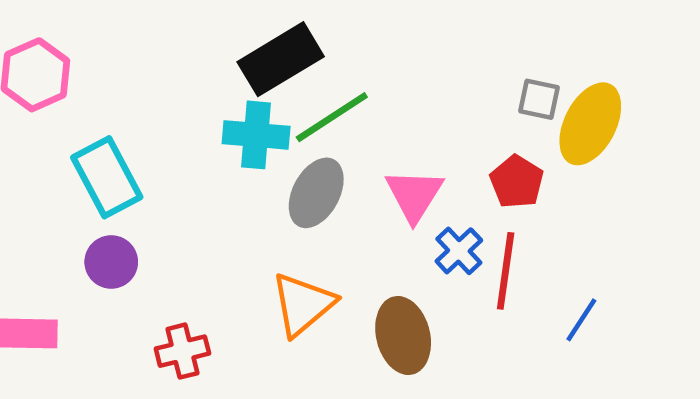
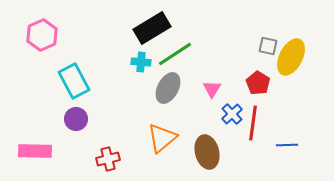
cyan cross: (256, 135) -> (141, 62), size x0.7
pink triangle: (414, 195) -> (212, 89), size x0.7
blue line: (581, 320) -> (287, 145), turned 55

